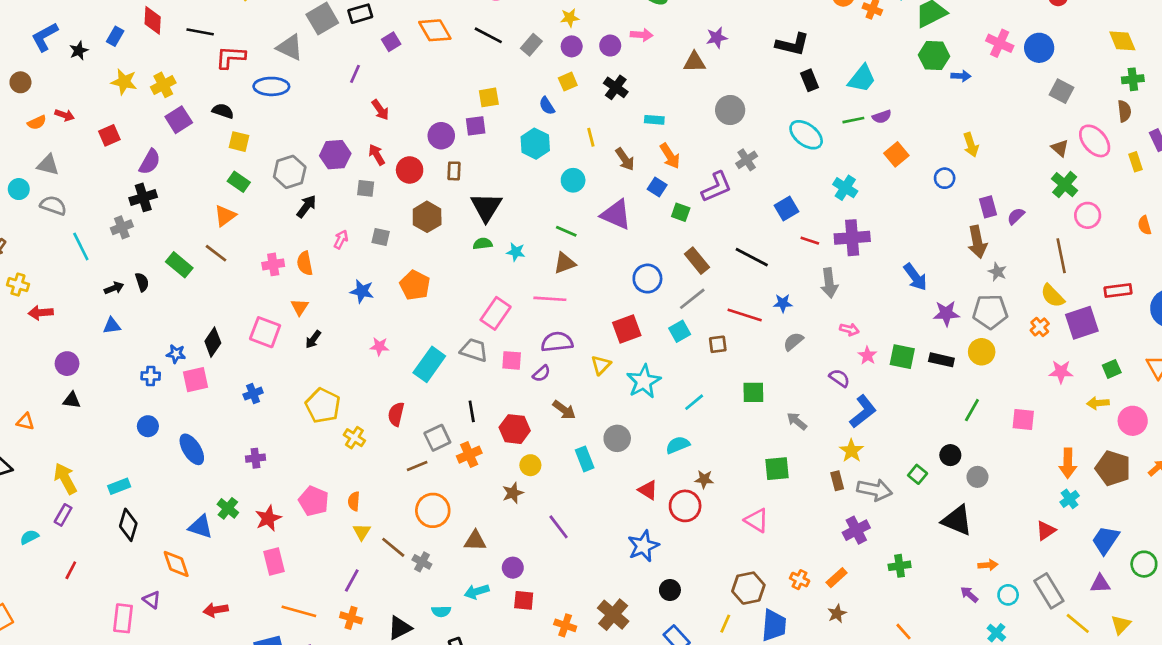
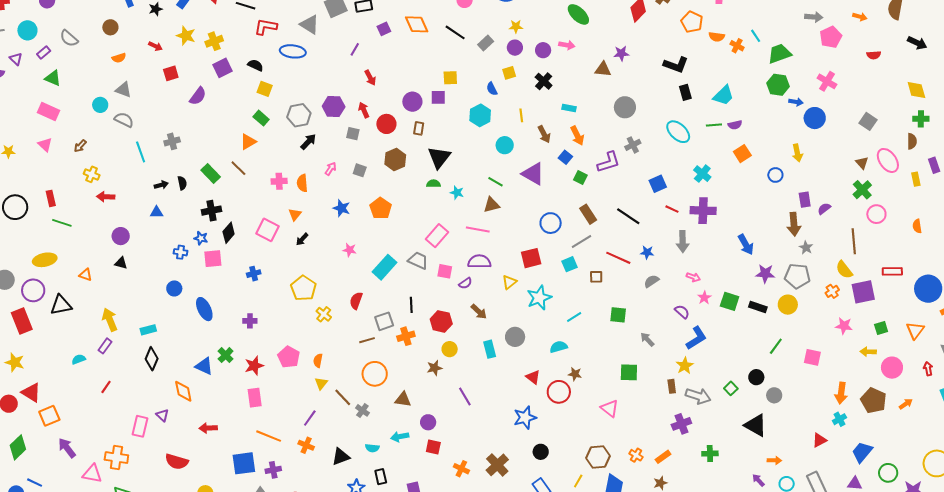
blue circle: (1039, 48) -> (815, 118), moved
red arrow: (65, 115) -> (155, 46), moved
black cross: (143, 197) -> (212, 211), moved

